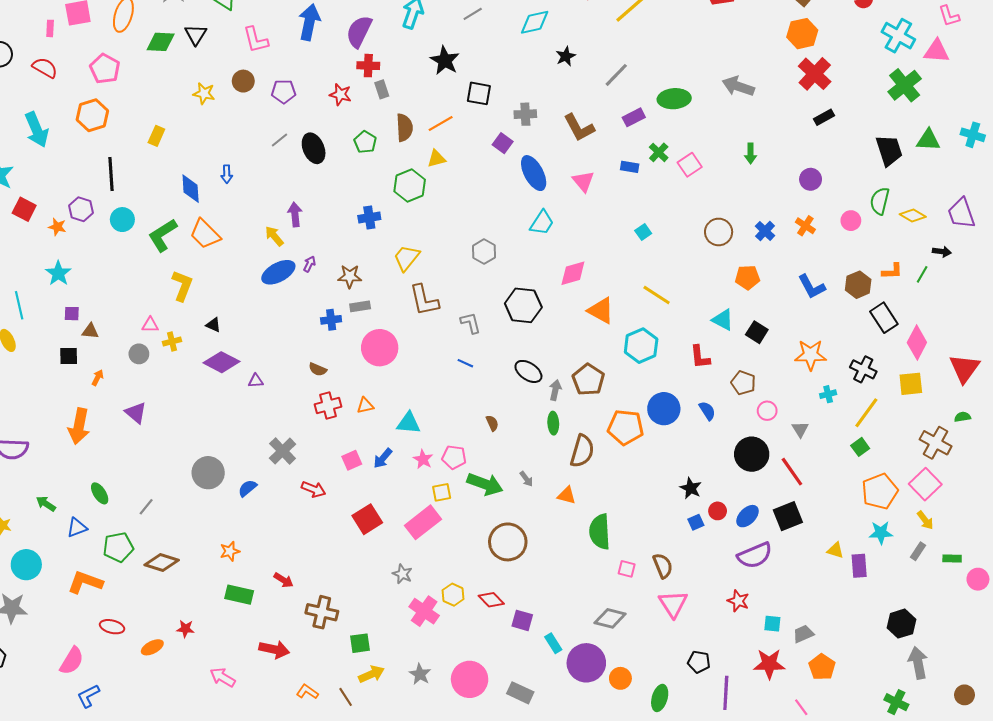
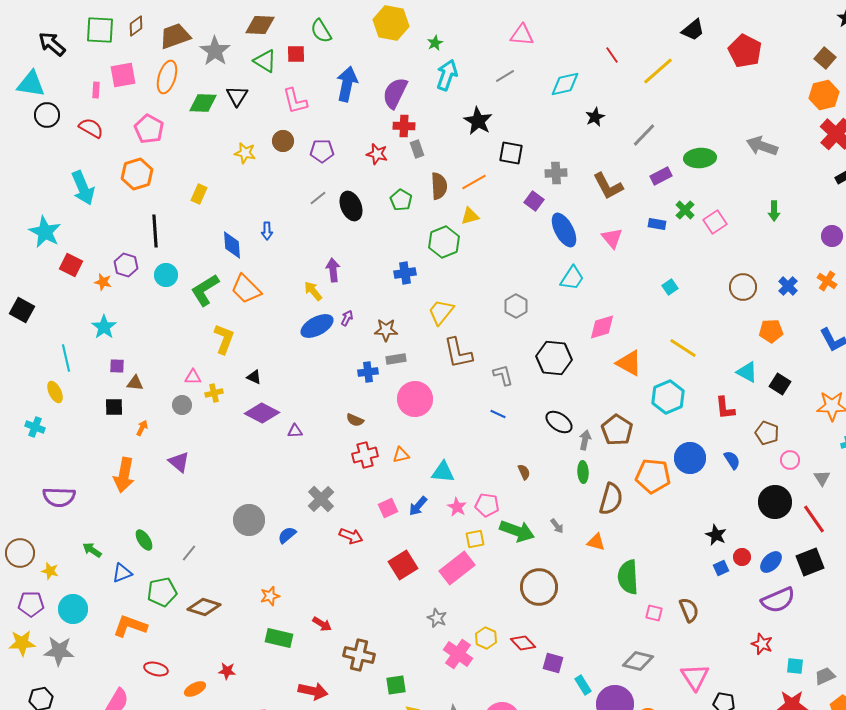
pink triangle: (673, 604) -> (695, 677), moved

